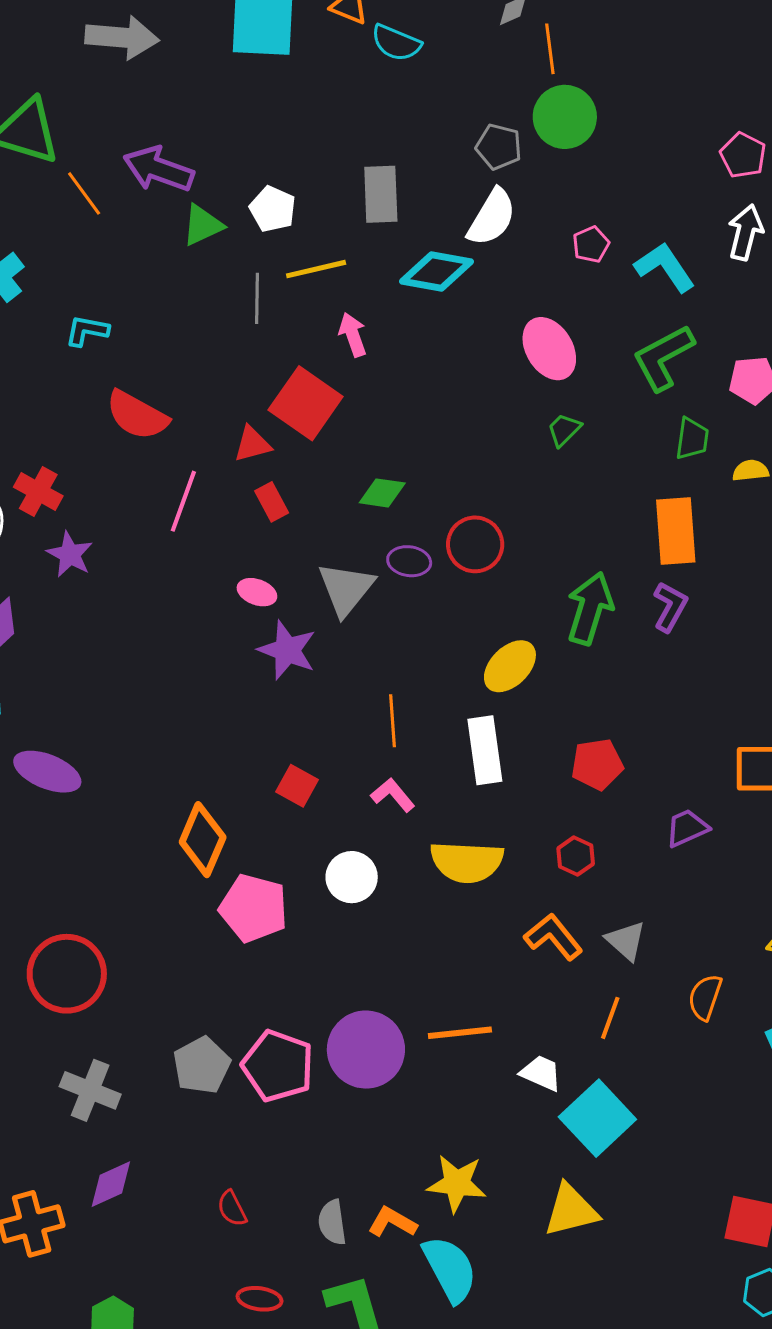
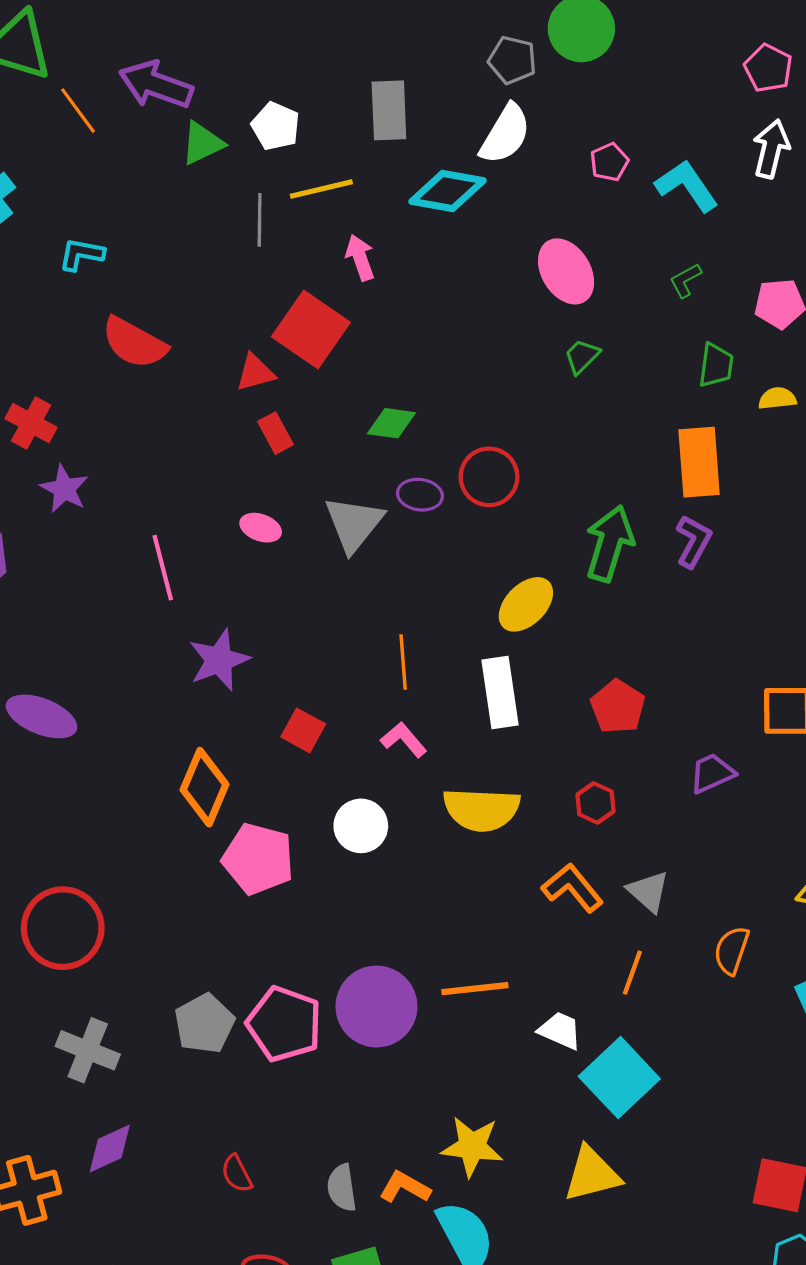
green L-shape: (663, 357) -> (685, 280), size x0.5
pink line: (183, 501) -> (163, 568), moved, turned -34
purple star: (287, 650) -> (219, 660), moved, turned 30
red pentagon: (597, 764) -> (618, 707), turned -30

